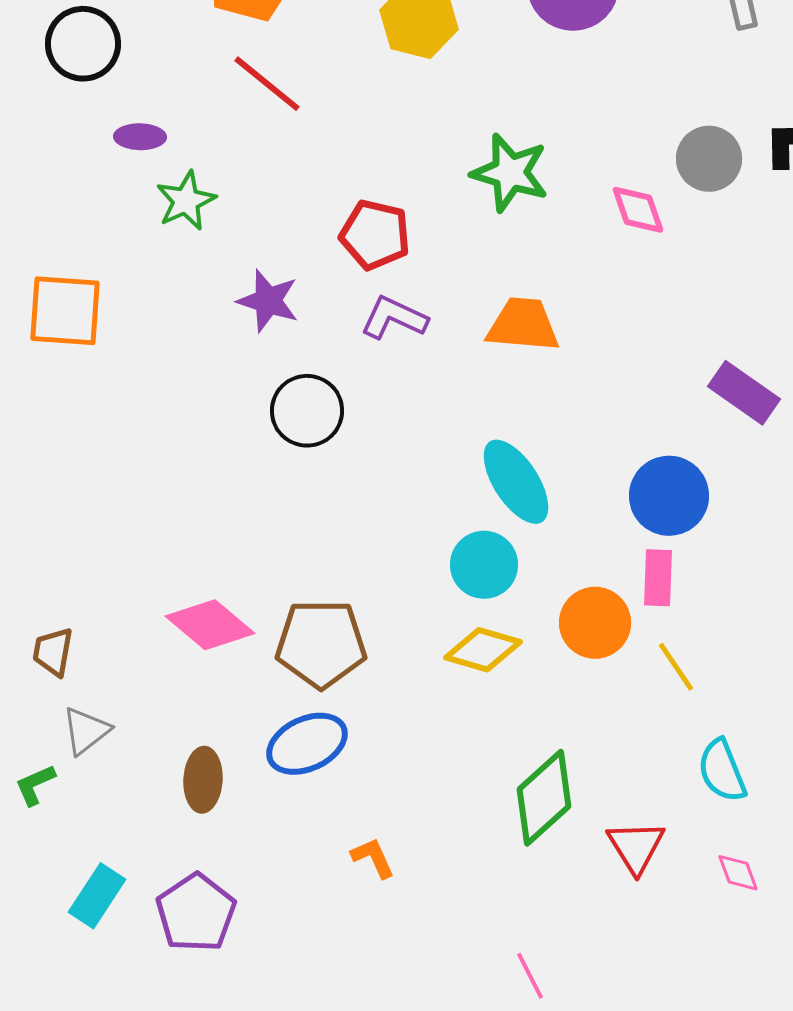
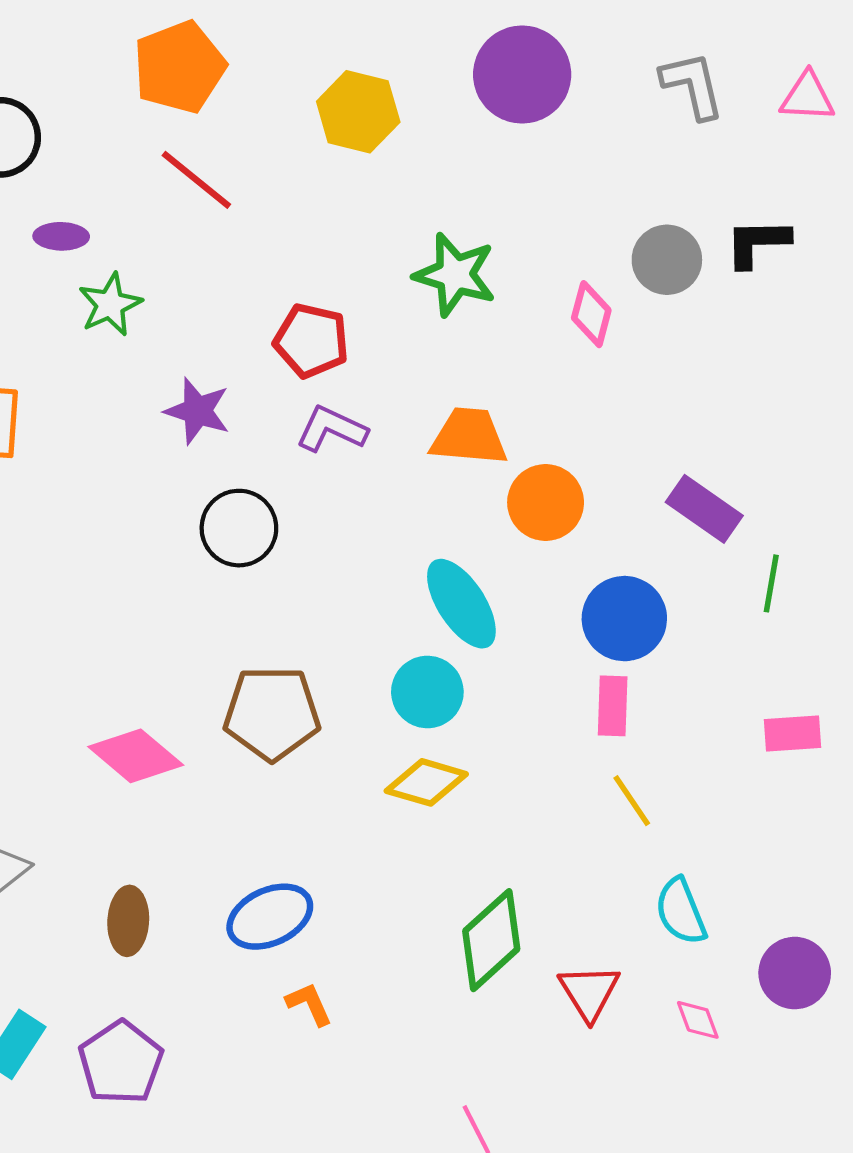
pink diamond: (638, 210) -> (591, 314), turned 34
orange circle: (595, 623) -> (546, 502), moved
brown pentagon: (321, 644) -> (272, 713), moved
blue ellipse: (307, 744) -> (270, 917), moved

